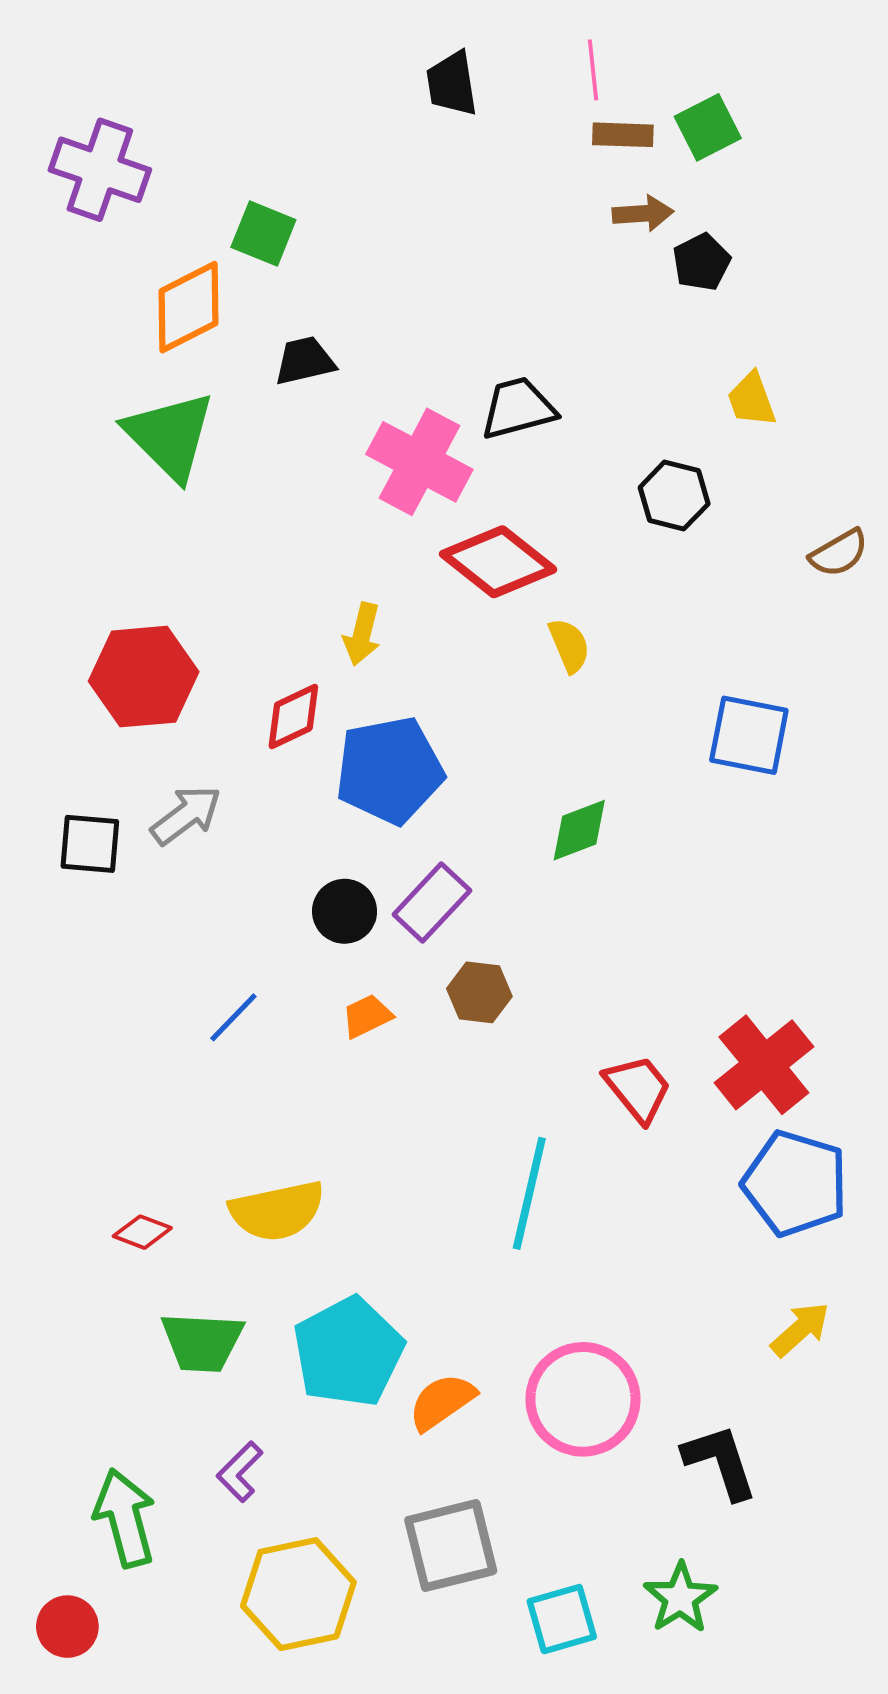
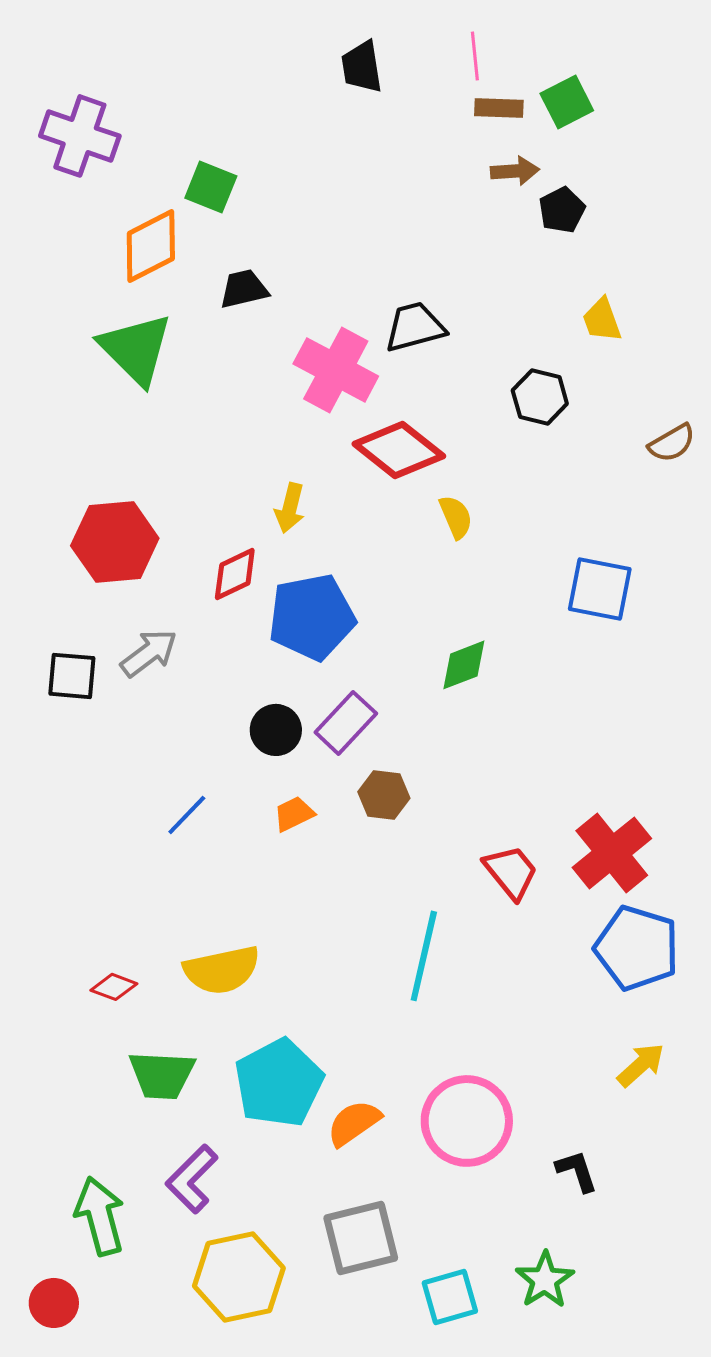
black L-shape: (720, 1462) -> (577, 1171), size x0.7
purple L-shape: (240, 1472) -> (192, 1179), size x1.4

